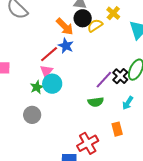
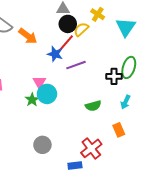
orange arrow: (65, 27) -> (28, 36), moved
red line: (49, 54) -> (66, 43), moved
black cross: (120, 76) -> (114, 76), turned -35
purple line: (104, 80) -> (76, 65), moved, turned 36
gray circle: (32, 115) -> (42, 145), moved

